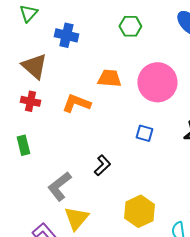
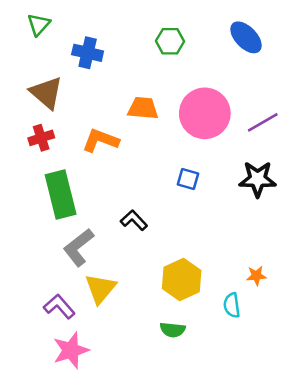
red cross: (30, 101) -> (41, 138), turned -30
green rectangle: (23, 145) -> (61, 194), moved, size x1.8
black L-shape: (102, 165) -> (134, 220), turned -90

